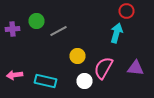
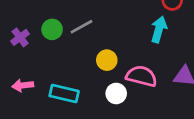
green circle: (36, 21) -> (52, 29), moved
purple cross: (12, 29) -> (20, 37), moved, turned -32
pink semicircle: (104, 68) -> (142, 76), turned 75

